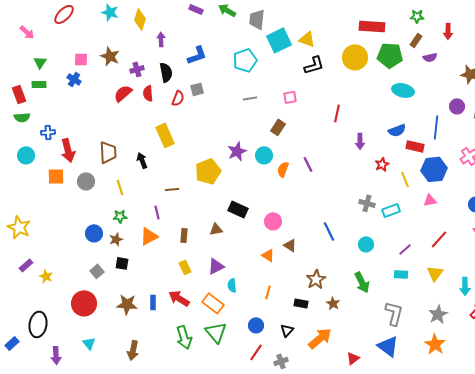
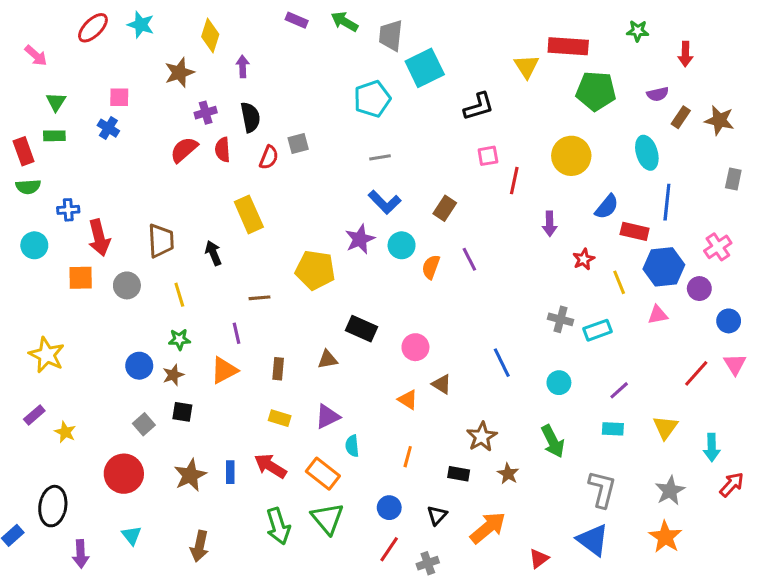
cyan star: (110, 12) -> (141, 25), moved
yellow triangle: (307, 39) -> (527, 66), moved, turned 36
brown rectangle: (416, 40) -> (681, 117), moved
blue L-shape: (197, 55) -> (385, 202), moved, turned 65
brown star: (110, 56) -> (179, 73), moved, turned 30
yellow circle: (355, 57) -> (571, 156), moved
cyan ellipse: (403, 90) -> (647, 153), moved, turned 60
pink square: (290, 97) -> (488, 156), moved
purple circle: (457, 106) -> (699, 289), moved
brown rectangle: (278, 127) -> (445, 208), moved
blue semicircle: (397, 130) -> (607, 207), turned -30
yellow pentagon: (208, 171) -> (315, 270), turned 30
yellow star: (19, 227) -> (47, 355), moved
red line: (439, 239) -> (696, 373), moved
yellow rectangle: (185, 267) -> (280, 418), turned -48
brown star: (127, 304) -> (190, 475), turned -30

